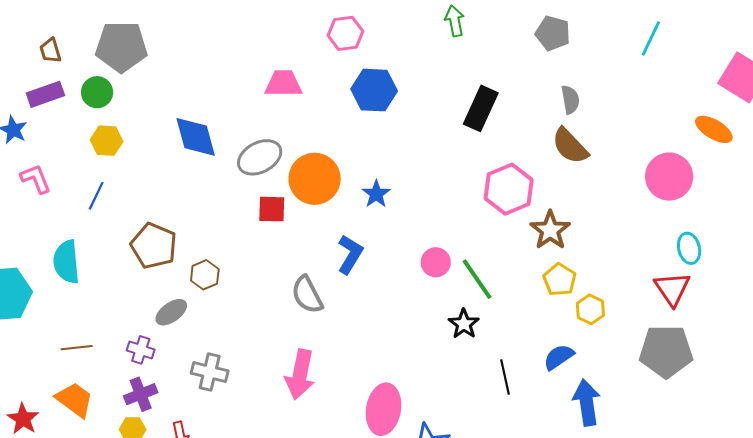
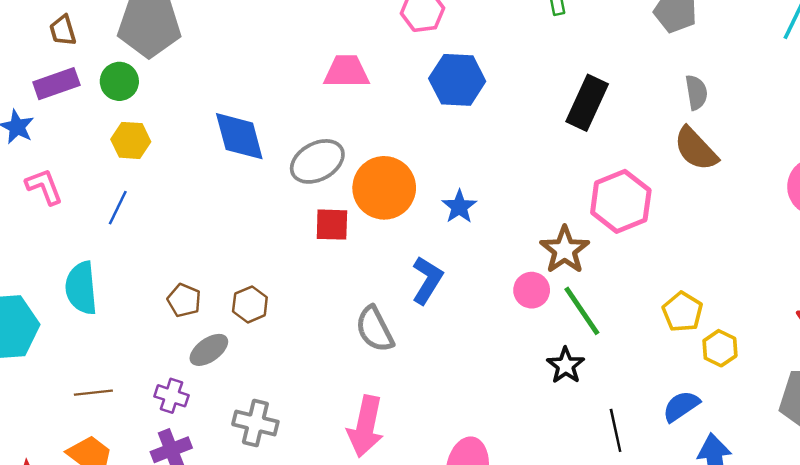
brown star: (550, 230) -> (565, 250), moved
brown pentagon: (154, 246) -> (184, 300), moved, size x0.6

